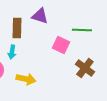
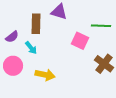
cyan arrow: (12, 52) -> (31, 48), turned -48

